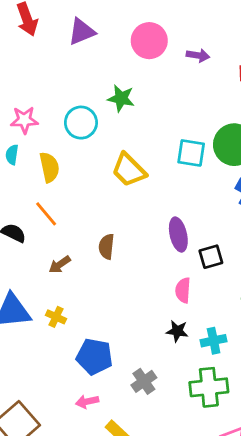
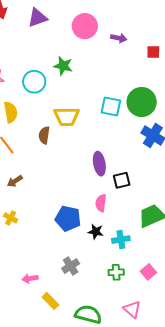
yellow trapezoid: (129, 170) -> (66, 117), turned -48
brown semicircle: (106, 247) -> (44, 135), moved
blue pentagon: (94, 357) -> (68, 218), moved
green cross: (209, 387) -> (116, 272), size x0.6

